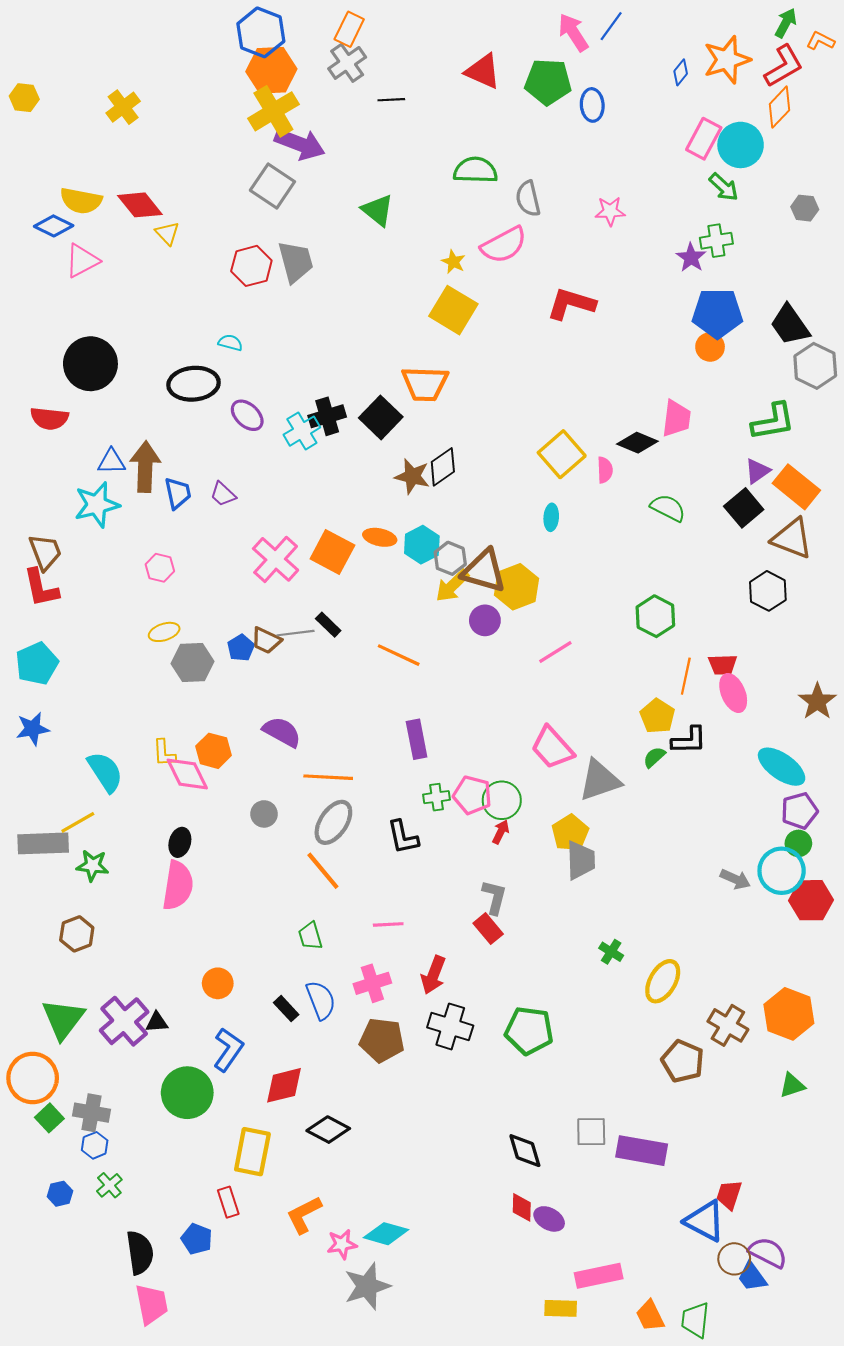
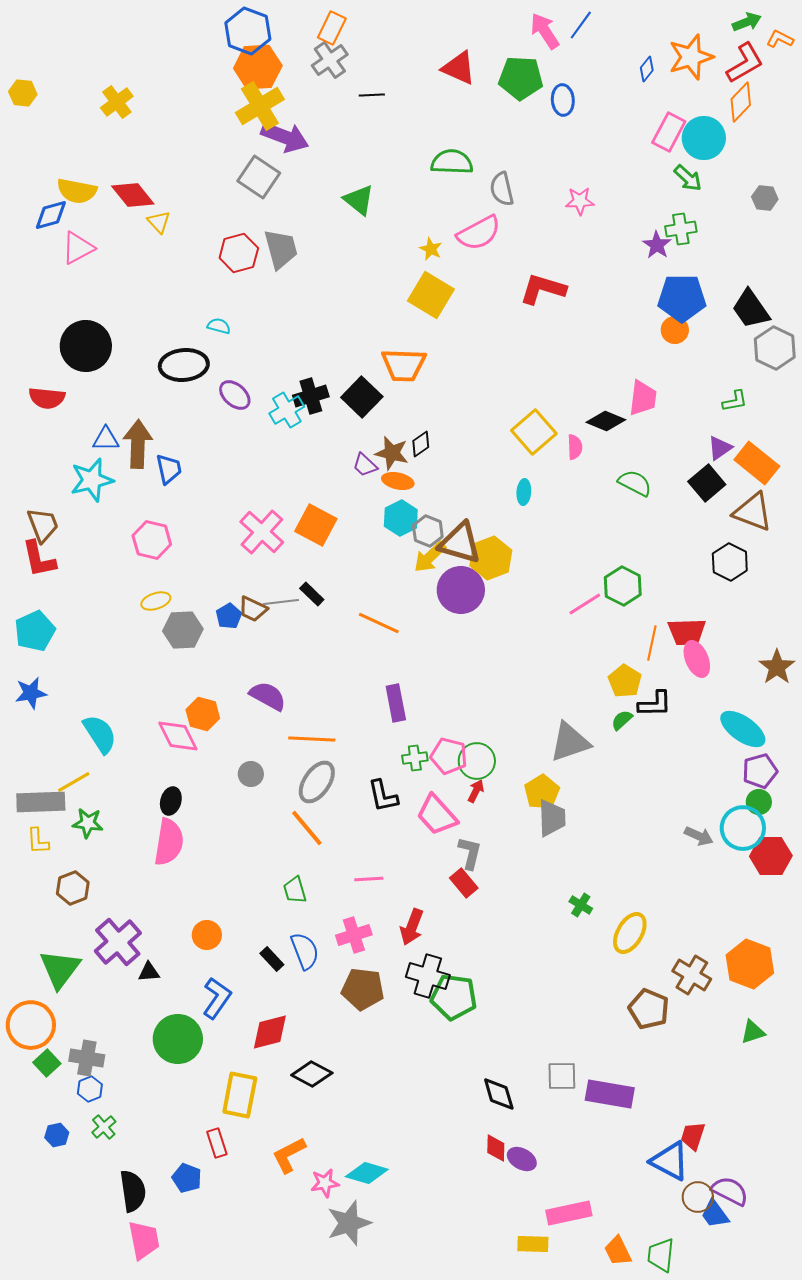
green arrow: (786, 23) -> (747, 22), turned 40
blue diamond: (54, 226) -> (51, 215), turned -42
green L-shape: (773, 422) -> (735, 401), size x0.6
black diamond: (443, 467) -> (421, 444), size x0.7
purple trapezoid: (223, 494) -> (365, 465), moved
orange ellipse: (380, 537) -> (398, 481), moved
pink hexagon: (160, 568) -> (152, 540), size x1.4
purple circle: (485, 620) -> (461, 590), size x1.6
pink line: (555, 652) -> (585, 604), moved
red trapezoid: (723, 665) -> (687, 632), size x1.4
pink trapezoid: (552, 748) -> (437, 815), moved
yellow L-shape: (164, 753) -> (38, 841), moved
purple cross: (124, 1021) -> (118, 942), moved
green pentagon: (529, 1031) -> (454, 997), moved

